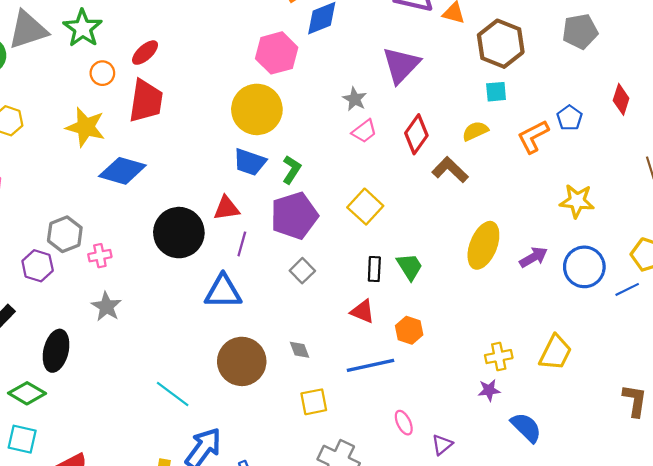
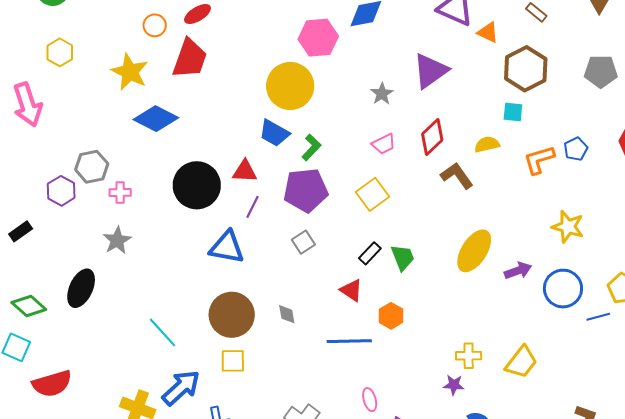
pink trapezoid: (364, 131) -> (384, 144), moved
black rectangle: (374, 269) -> (370, 253), turned 30
black ellipse: (56, 351) -> (81, 288), moved
yellow square: (314, 402) -> (233, 361), moved

